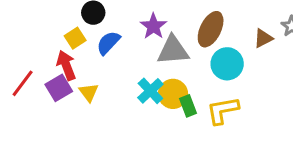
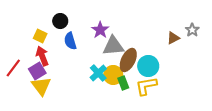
brown ellipse: (211, 29) -> (128, 60), moved
yellow square: (75, 38) -> (40, 36), moved, turned -32
blue semicircle: (108, 43) -> (70, 41), turned -60
cyan circle: (227, 64) -> (148, 66), moved
yellow triangle: (89, 92) -> (41, 86), moved, size x1.5

